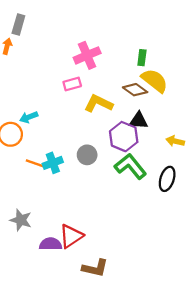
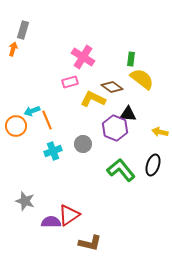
pink cross: (87, 55) -> (83, 57), turned -35
brown diamond: (135, 90) -> (112, 87), moved
orange line: (37, 164) -> (47, 120), moved, turned 48
green L-shape: (131, 166) -> (121, 170), moved

